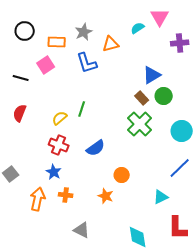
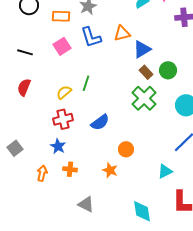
orange triangle: (111, 44) -> (122, 33), moved
pink square: (46, 65) -> (62, 46), moved
blue triangle: (152, 75) -> (142, 49), moved
red cross: (59, 145) -> (63, 119), turned -36
orange arrow: (38, 199) -> (42, 173), size x0.7

